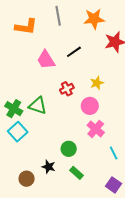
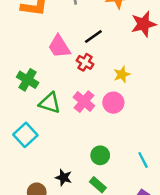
red cross: (67, 89) -> (85, 62), moved, turned -32
green cross: (14, 109) -> (28, 80), moved
pink cross: (96, 129) -> (84, 102), moved
green circle: (69, 149) -> (100, 155), moved

